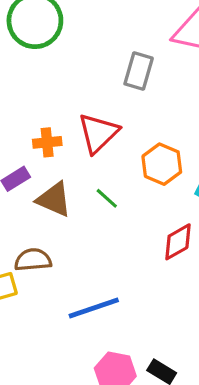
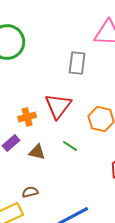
brown triangle: (54, 199) -> (37, 152), size x0.7
brown semicircle: (33, 260) -> (30, 192), size x0.7

